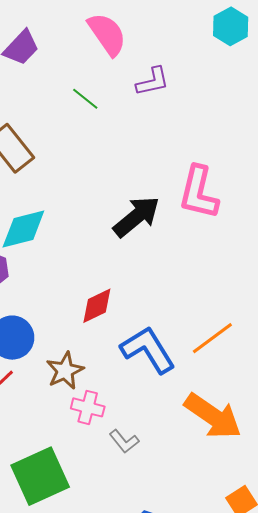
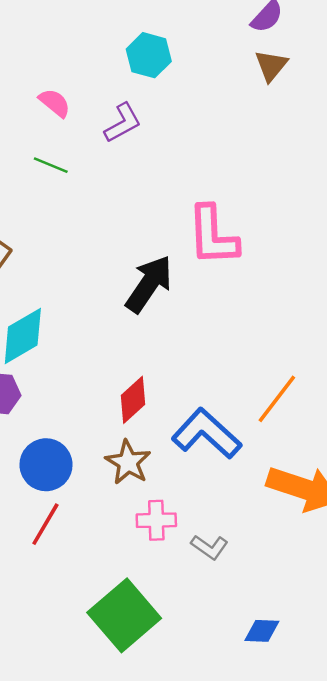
cyan hexagon: (231, 26) -> (149, 55), moved
pink semicircle: (107, 34) -> (55, 103), moved, size x0.6
brown star: (65, 371) -> (128, 462), moved

